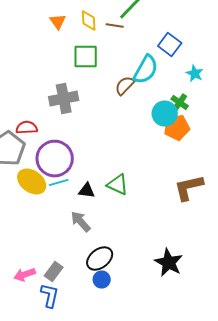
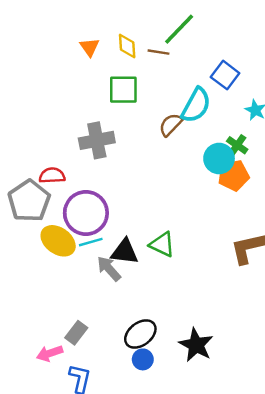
black triangle: (87, 190) -> (125, 252), size x1.4
gray arrow: (81, 222) -> (109, 269), moved
black star: (169, 262) -> (196, 345), moved
gray rectangle: (54, 272) -> (76, 333), moved

